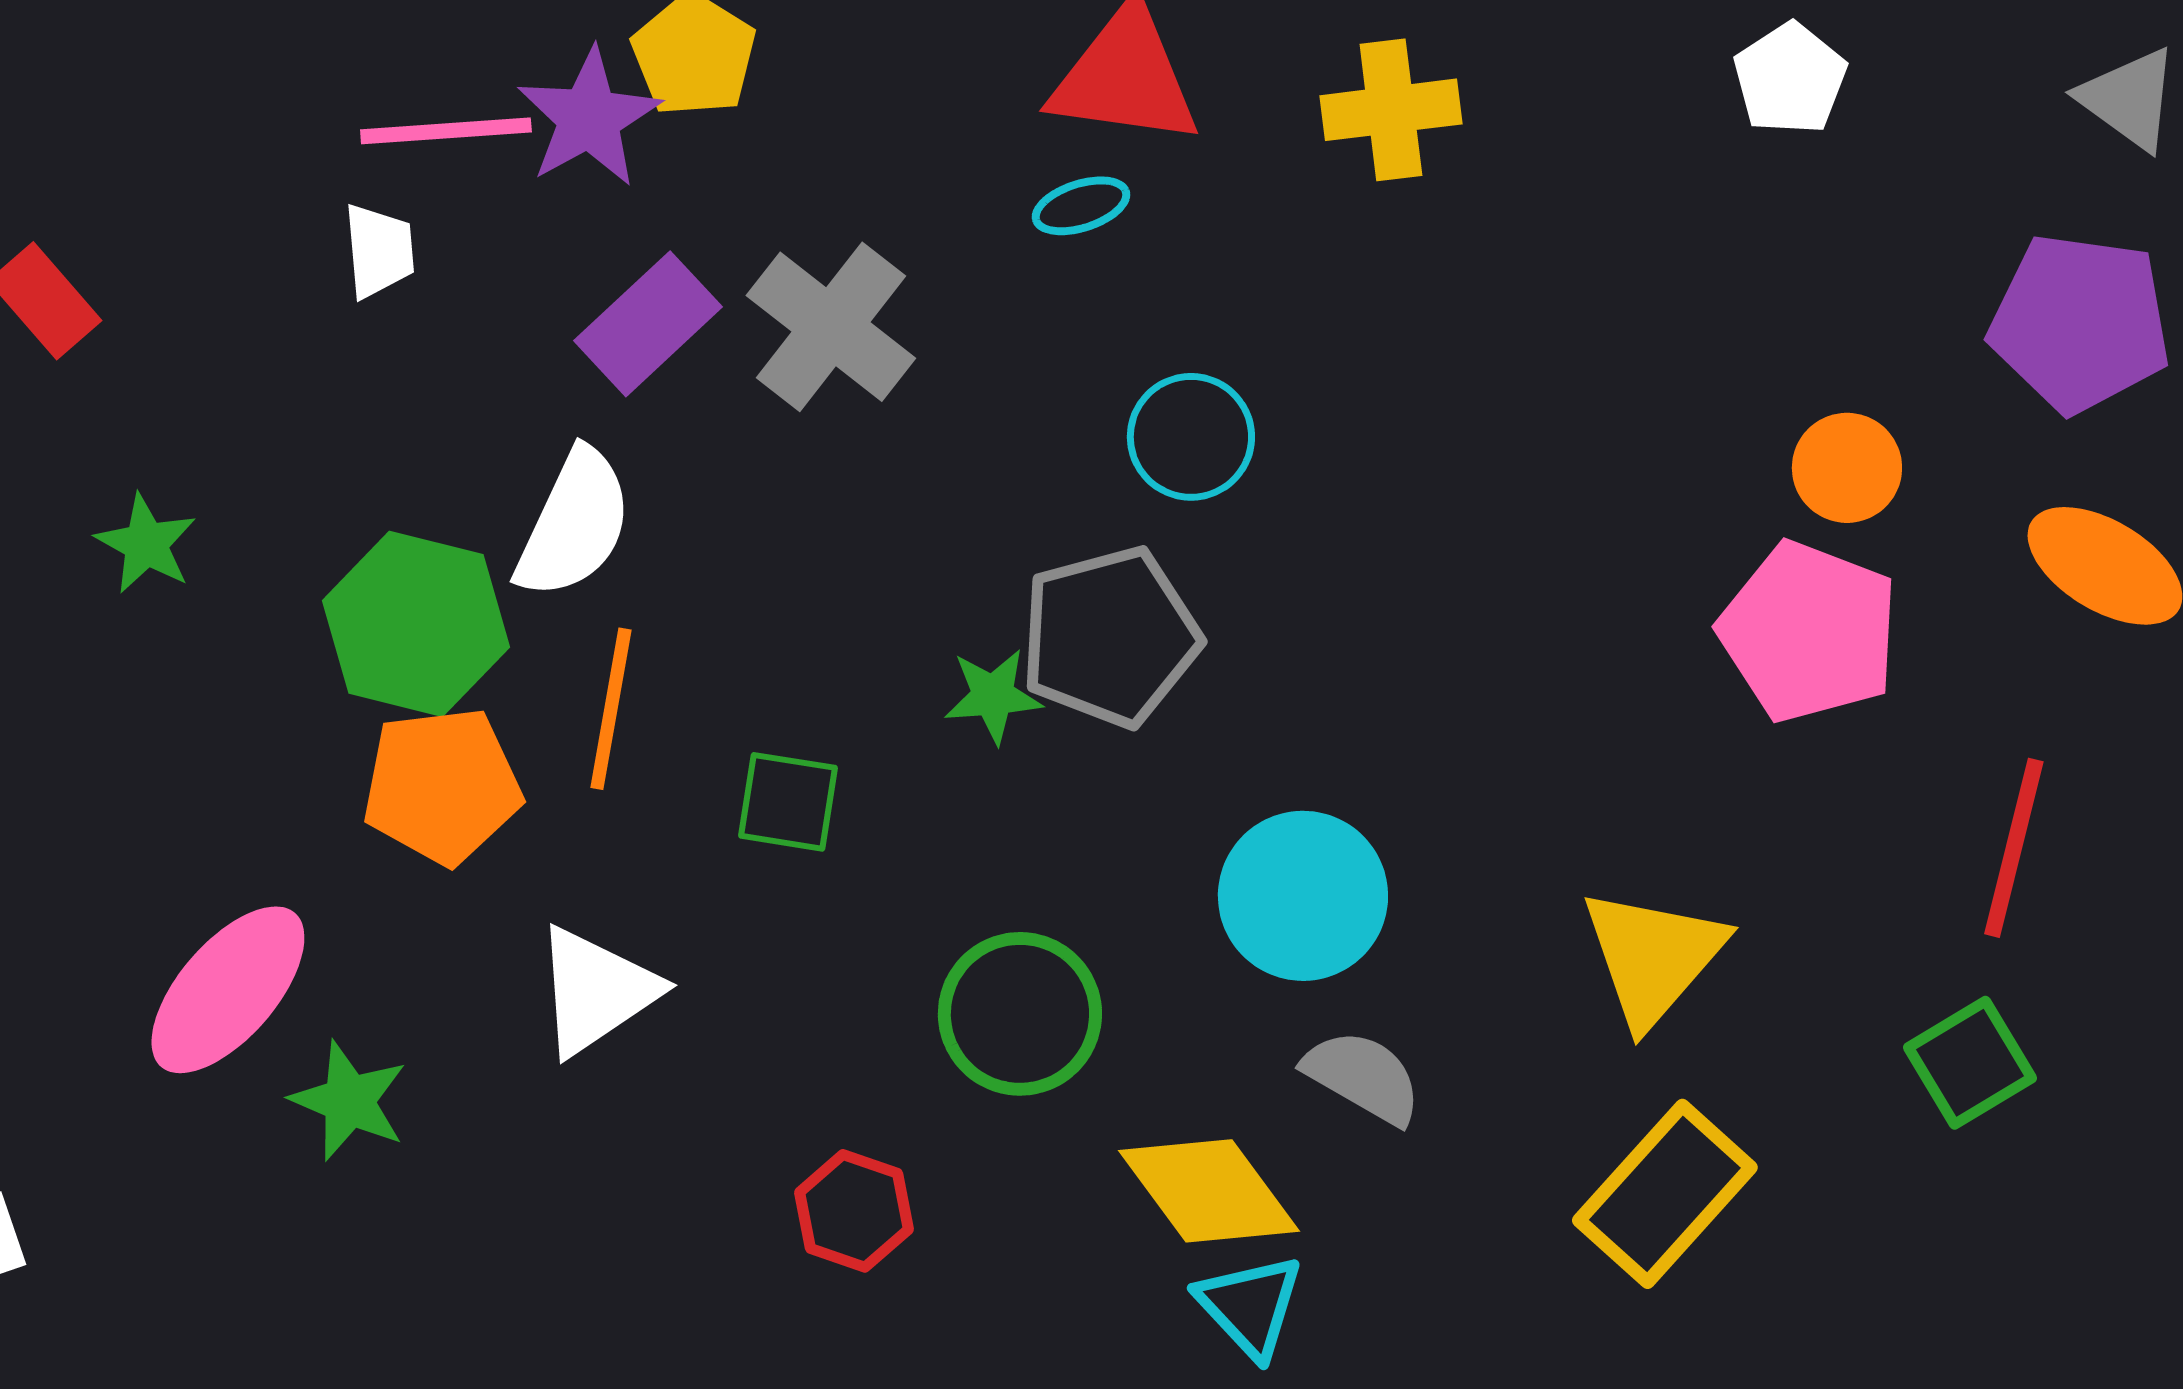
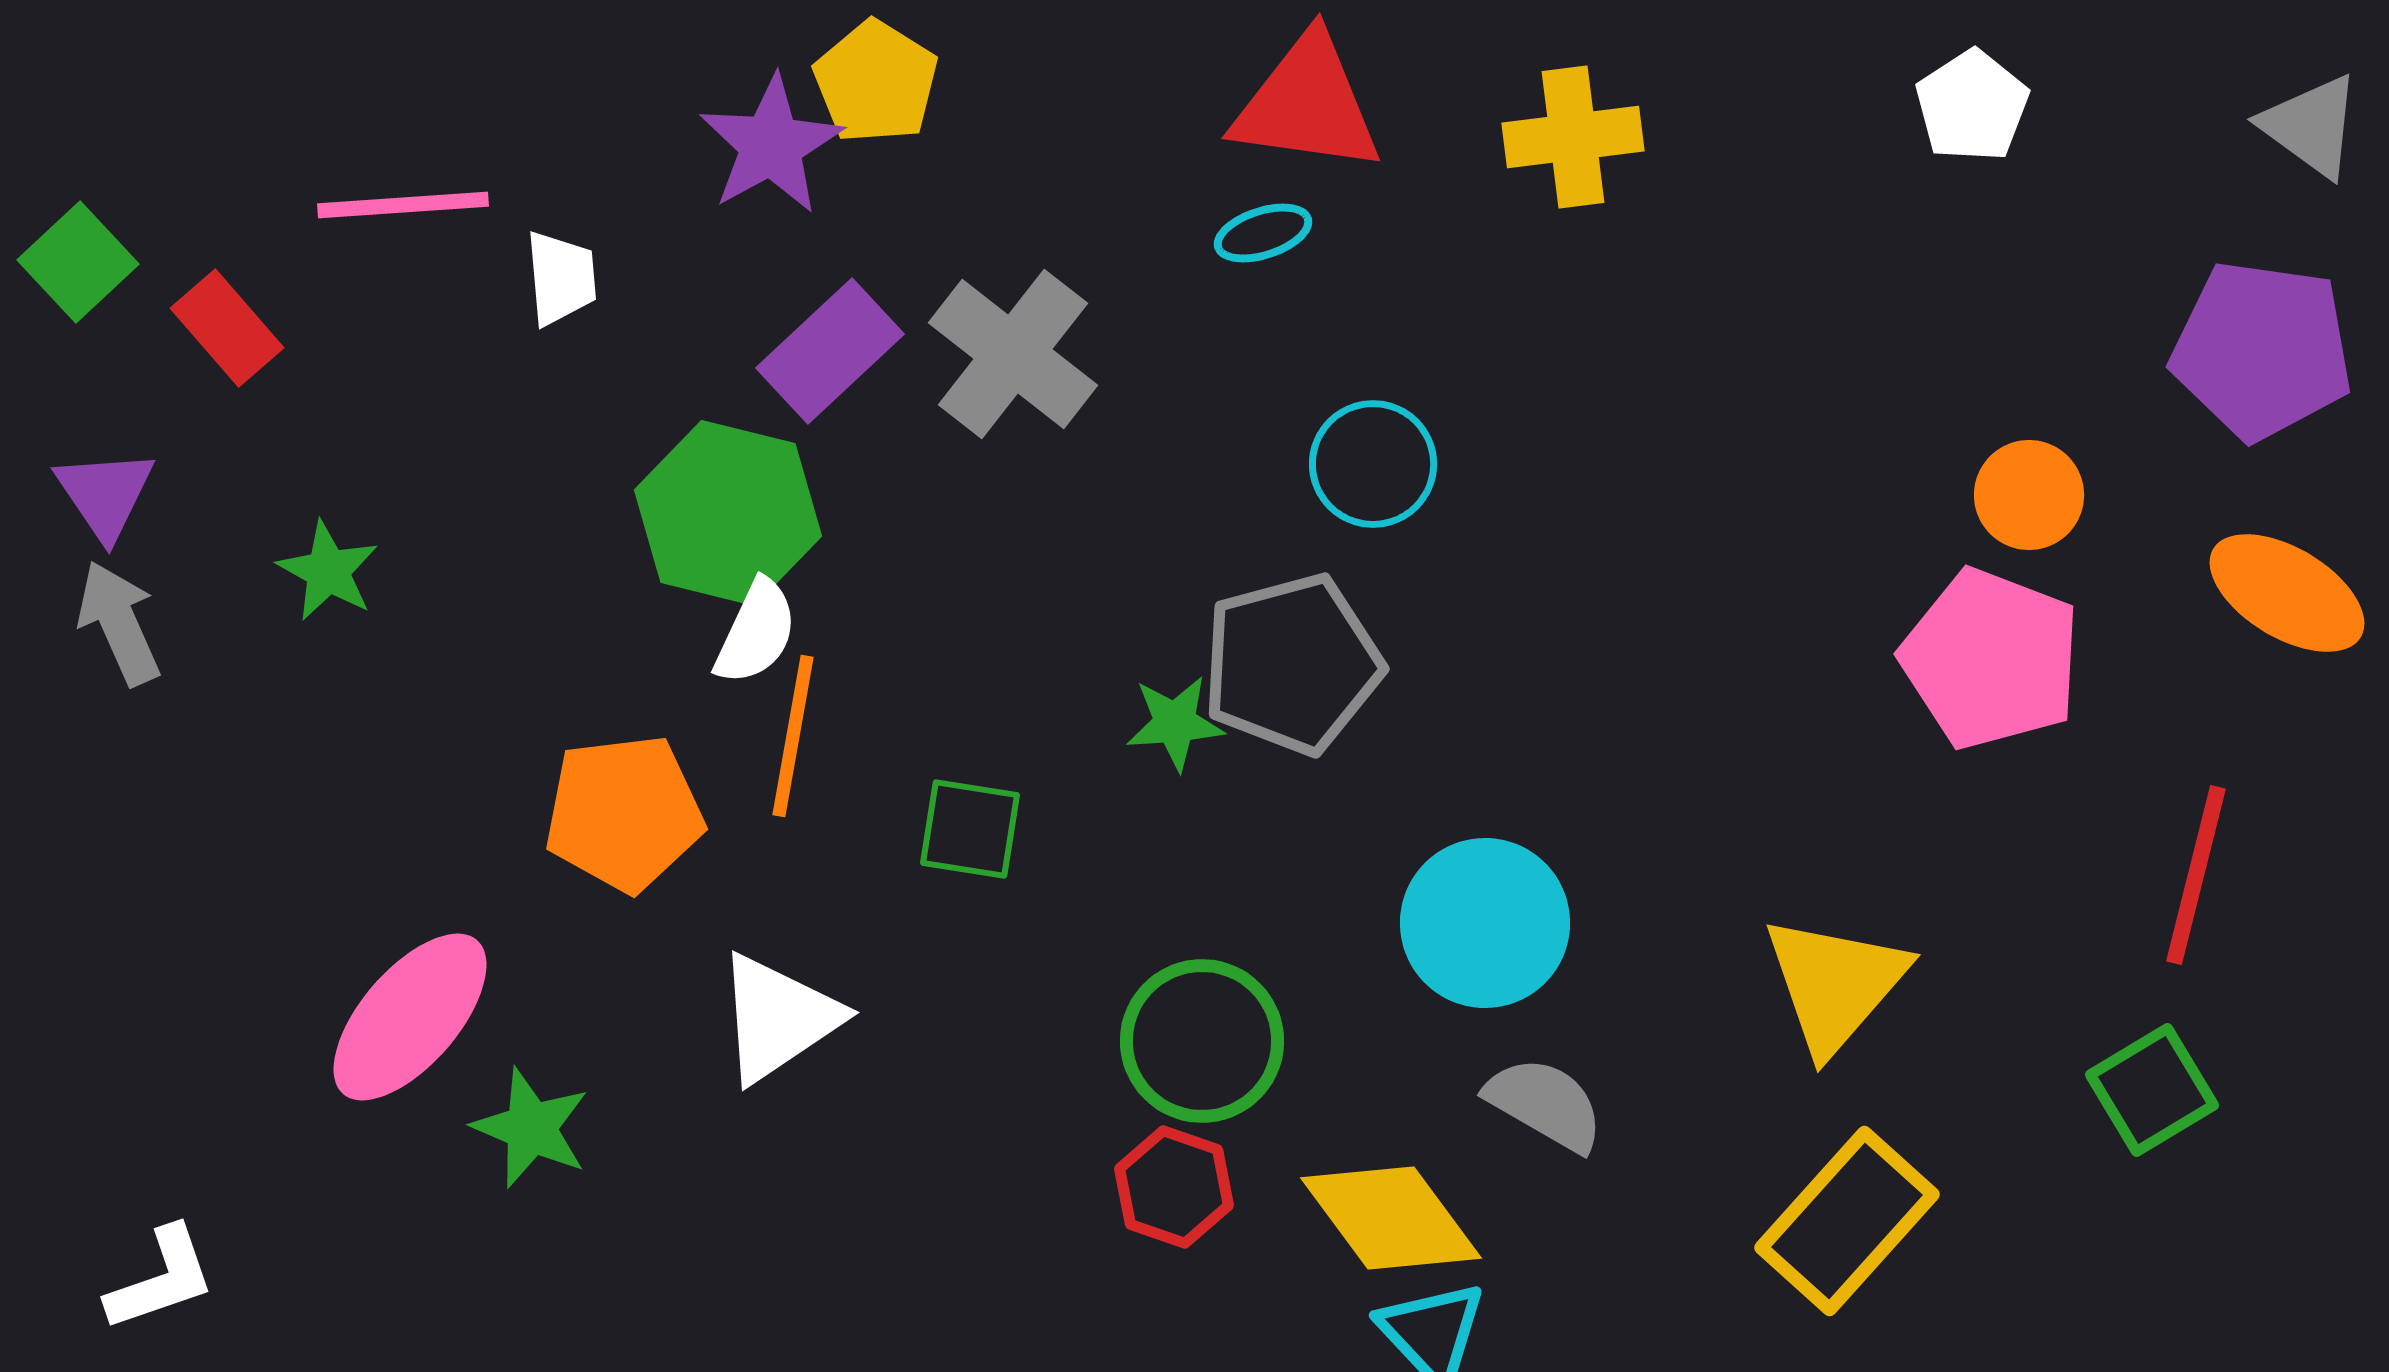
pink line: (446, 131) -> (403, 205), moved
white semicircle: (574, 524) -> (756, 632), moved, size x0.7
green hexagon: (416, 624) -> (728, 513), moved
red hexagon: (854, 1211) -> (1174, 1187), moved

